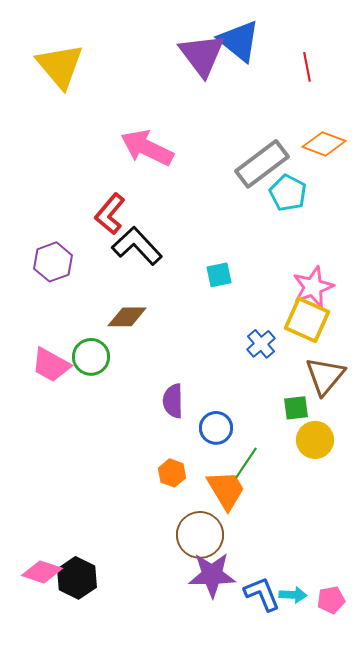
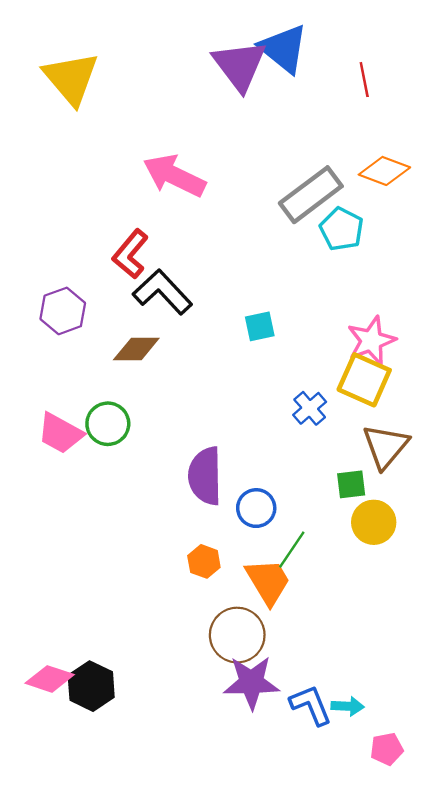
brown diamond: (127, 317) -> (136, 349), moved
purple semicircle: (173, 401) -> (205, 476), size x1.4
pink pentagon: (331, 600) -> (387, 749), moved

